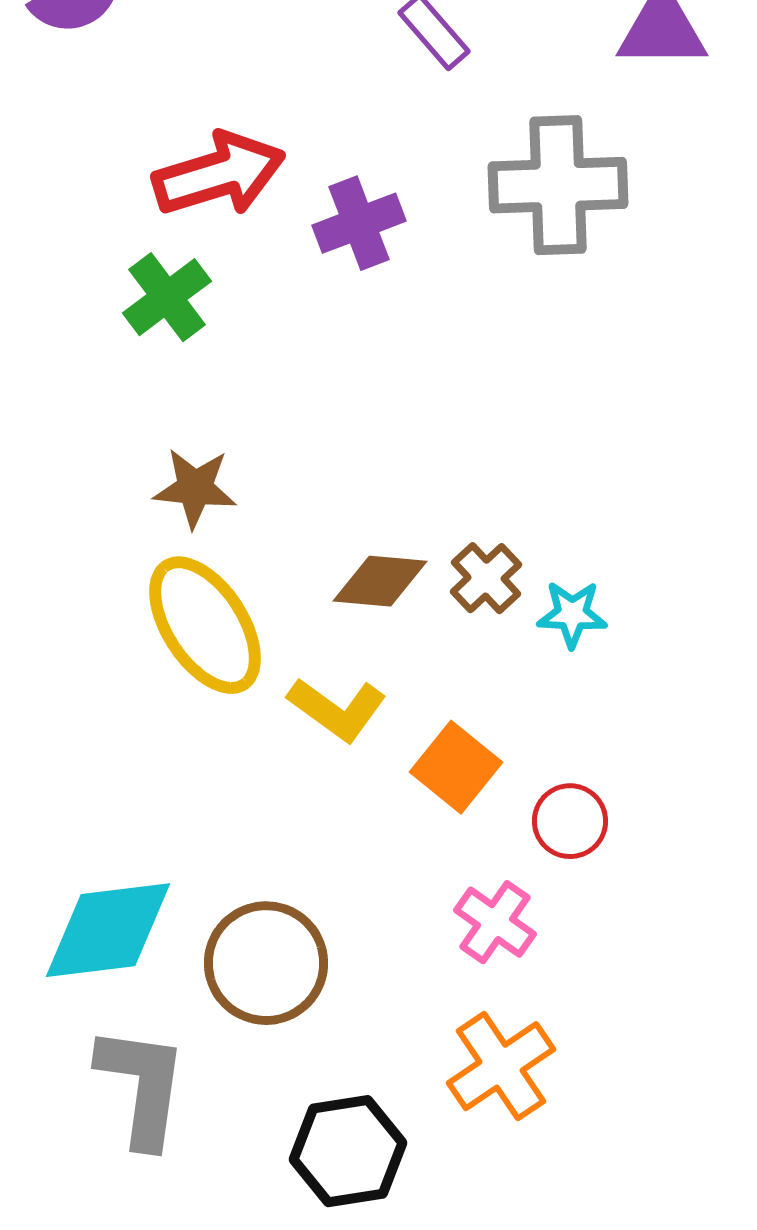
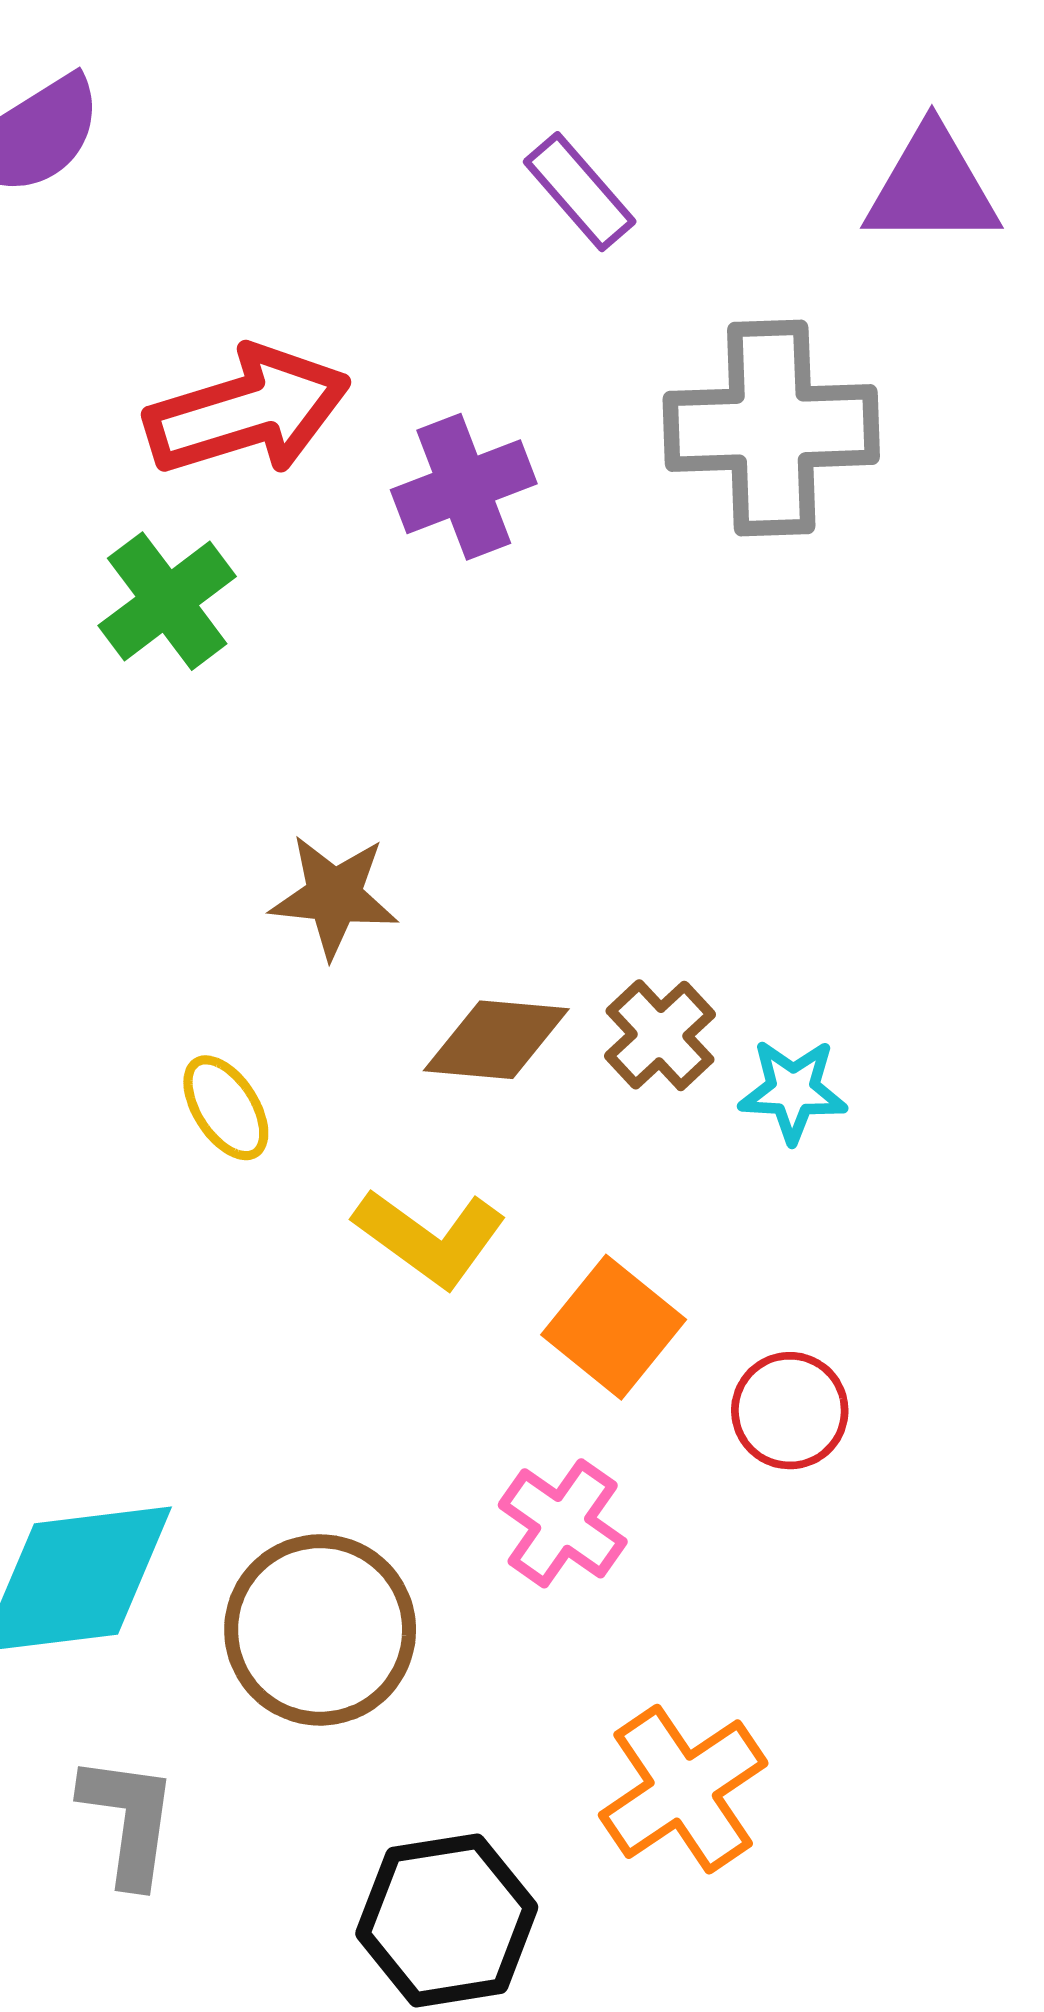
brown star: (195, 488) -> (334, 896), moved
yellow ellipse: (205, 625) -> (226, 1108), size x0.5
pink cross: (495, 922) -> (563, 1523), moved
gray L-shape: (142, 1086) -> (129, 1820), size x0.7

